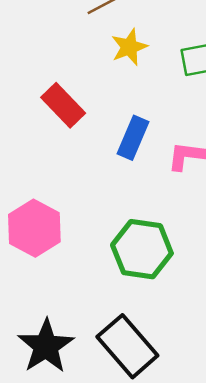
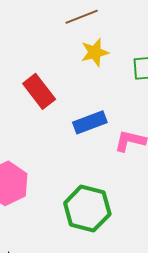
blue rectangle: (133, 138) -> (90, 122), turned 40

